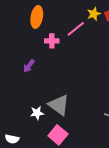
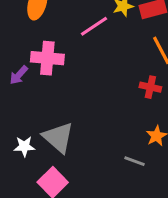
pink cross: (52, 41) -> (47, 58), moved, size x1.5

